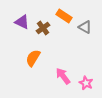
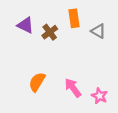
orange rectangle: (64, 16) -> (74, 18), turned 49
orange semicircle: (33, 58) -> (37, 82), moved

